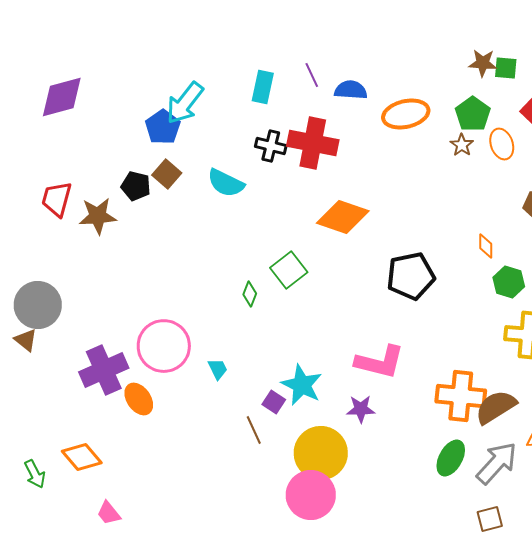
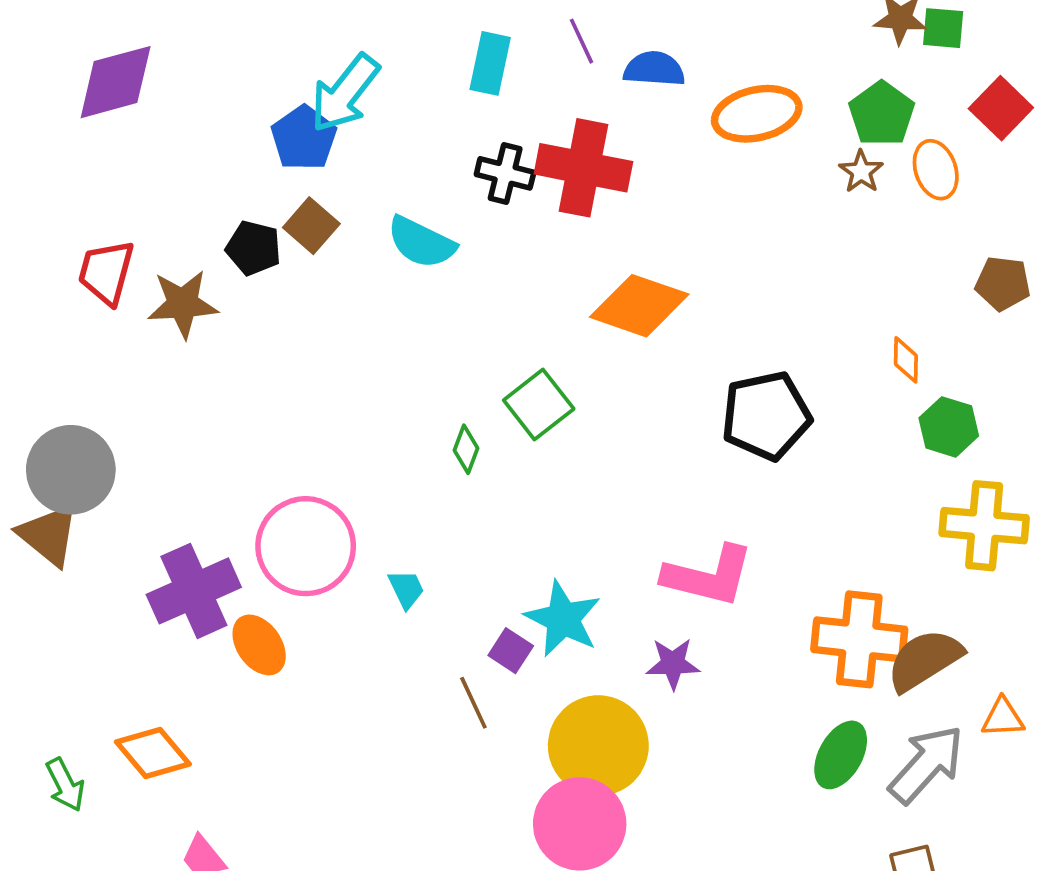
brown triangle: (26, 340) -> (48, 535), size x1.5

